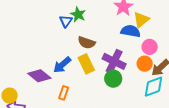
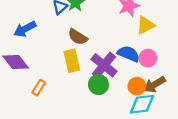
blue semicircle: (130, 31) -> (129, 54), moved
orange circle: (145, 64) -> (137, 86), moved
blue arrow: (62, 65) -> (25, 29), moved

